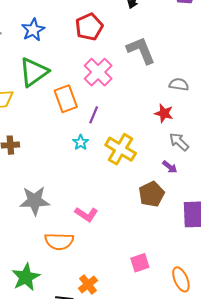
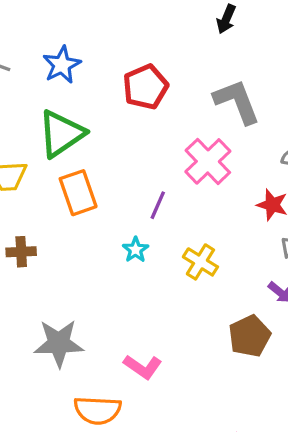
red pentagon: (89, 27) -> (146, 87), moved
pink cross: (98, 72) -> (208, 161), moved
orange rectangle: (66, 99) -> (78, 193), moved
yellow cross: (121, 149) -> (200, 262), size x0.7

